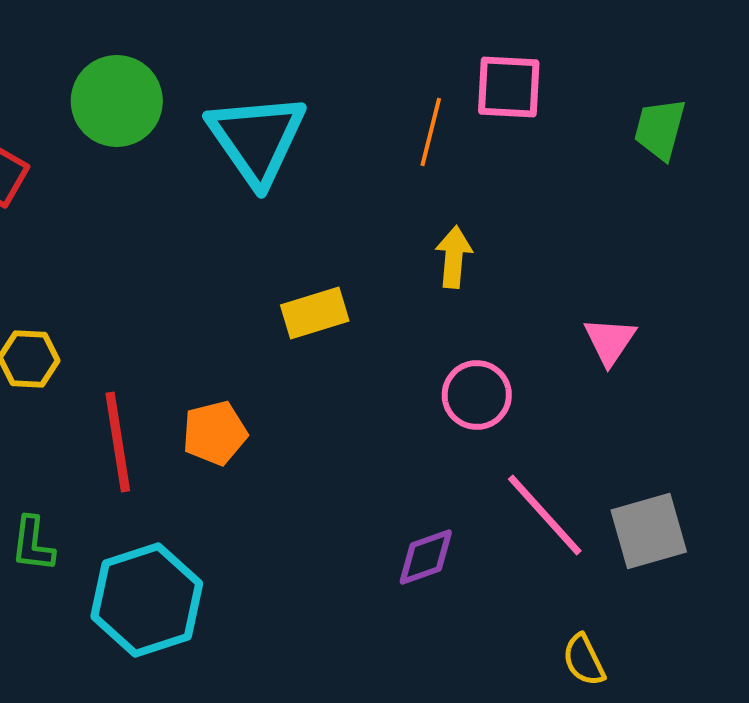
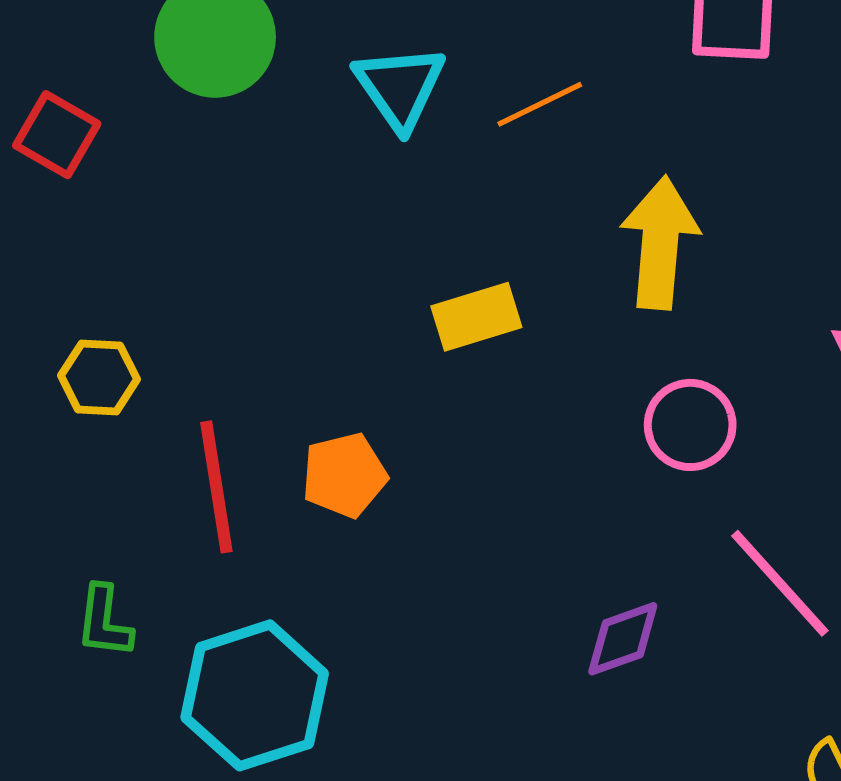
orange line: (431, 132) -> (540, 104), moved, turned 50
cyan triangle: (257, 139) -> (400, 87), size x0.7
yellow arrow: (454, 257) -> (660, 243), size x1.6

